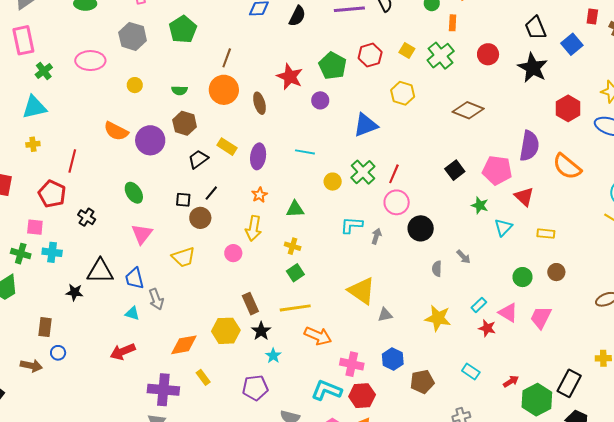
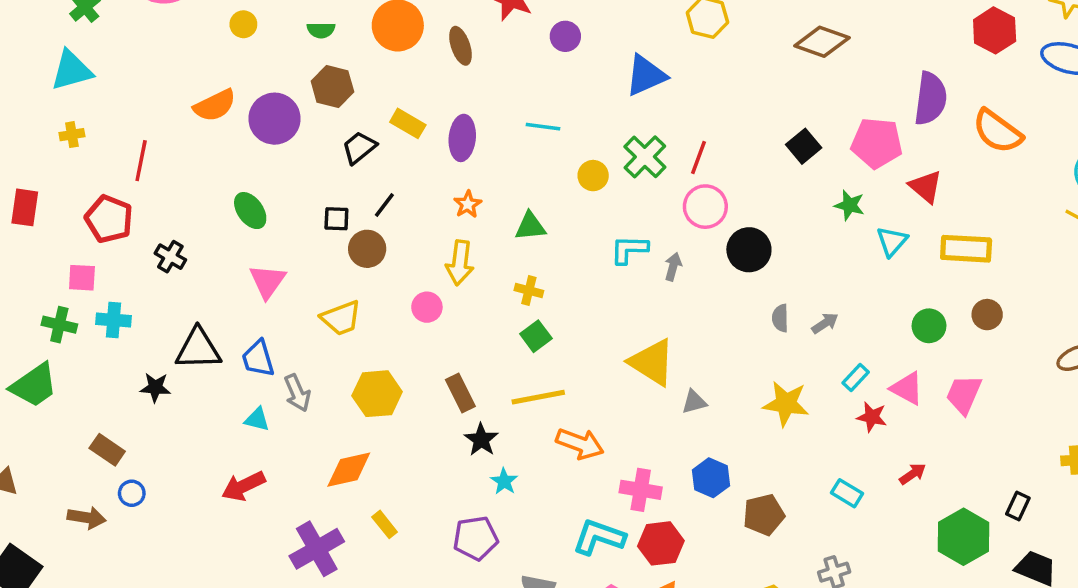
orange semicircle: (116, 131) -> (215, 105), turned -50
yellow rectangle: (546, 234) -> (966, 249), size x1.6
gray arrow: (464, 257) -> (825, 323), moved, turned -77
brown rectangle: (45, 327) -> (107, 450), turned -60
yellow hexagon: (226, 331) -> (377, 394), moved
red arrow: (511, 381) -> (913, 474), moved
black rectangle: (569, 383) -> (1018, 506), size x0.6
purple cross: (163, 390) -> (317, 549), turned -32

